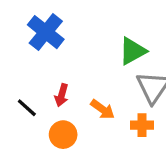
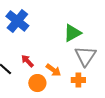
red arrow: (62, 95) -> (27, 61), turned 120
orange circle: (63, 135) -> (37, 83), moved

